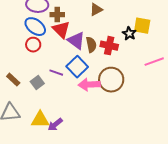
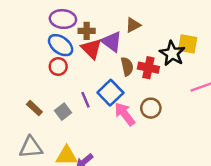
black star: (129, 34) -> (172, 53), size x1.5
purple triangle: (76, 41) -> (112, 42), moved
purple line: (56, 73) -> (86, 100), turned 48
brown circle: (111, 80) -> (151, 108), size x0.7
pink arrow: (89, 85) -> (125, 114), turned 55

